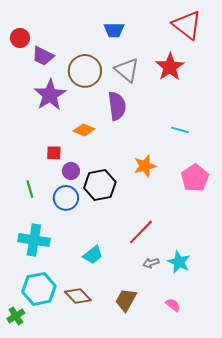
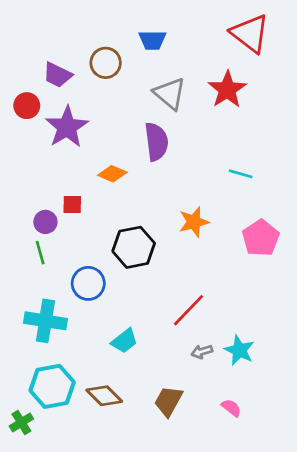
red circle: (20, 38) -> (27, 106), moved
brown circle: (85, 71) -> (106, 63), moved, size x0.7
purple circle: (71, 171) -> (45, 222), moved
blue circle: (66, 198) -> (88, 283), moved

